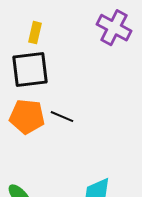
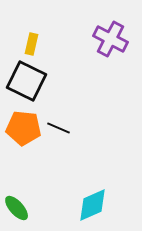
black square: (30, 70) -> (27, 81), turned 33

